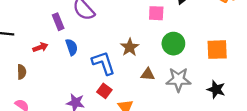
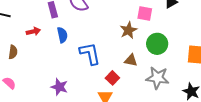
brown star: (130, 47) -> (128, 30), moved
brown triangle: (148, 74) -> (131, 60), moved
red square: (104, 91) -> (112, 78), moved

